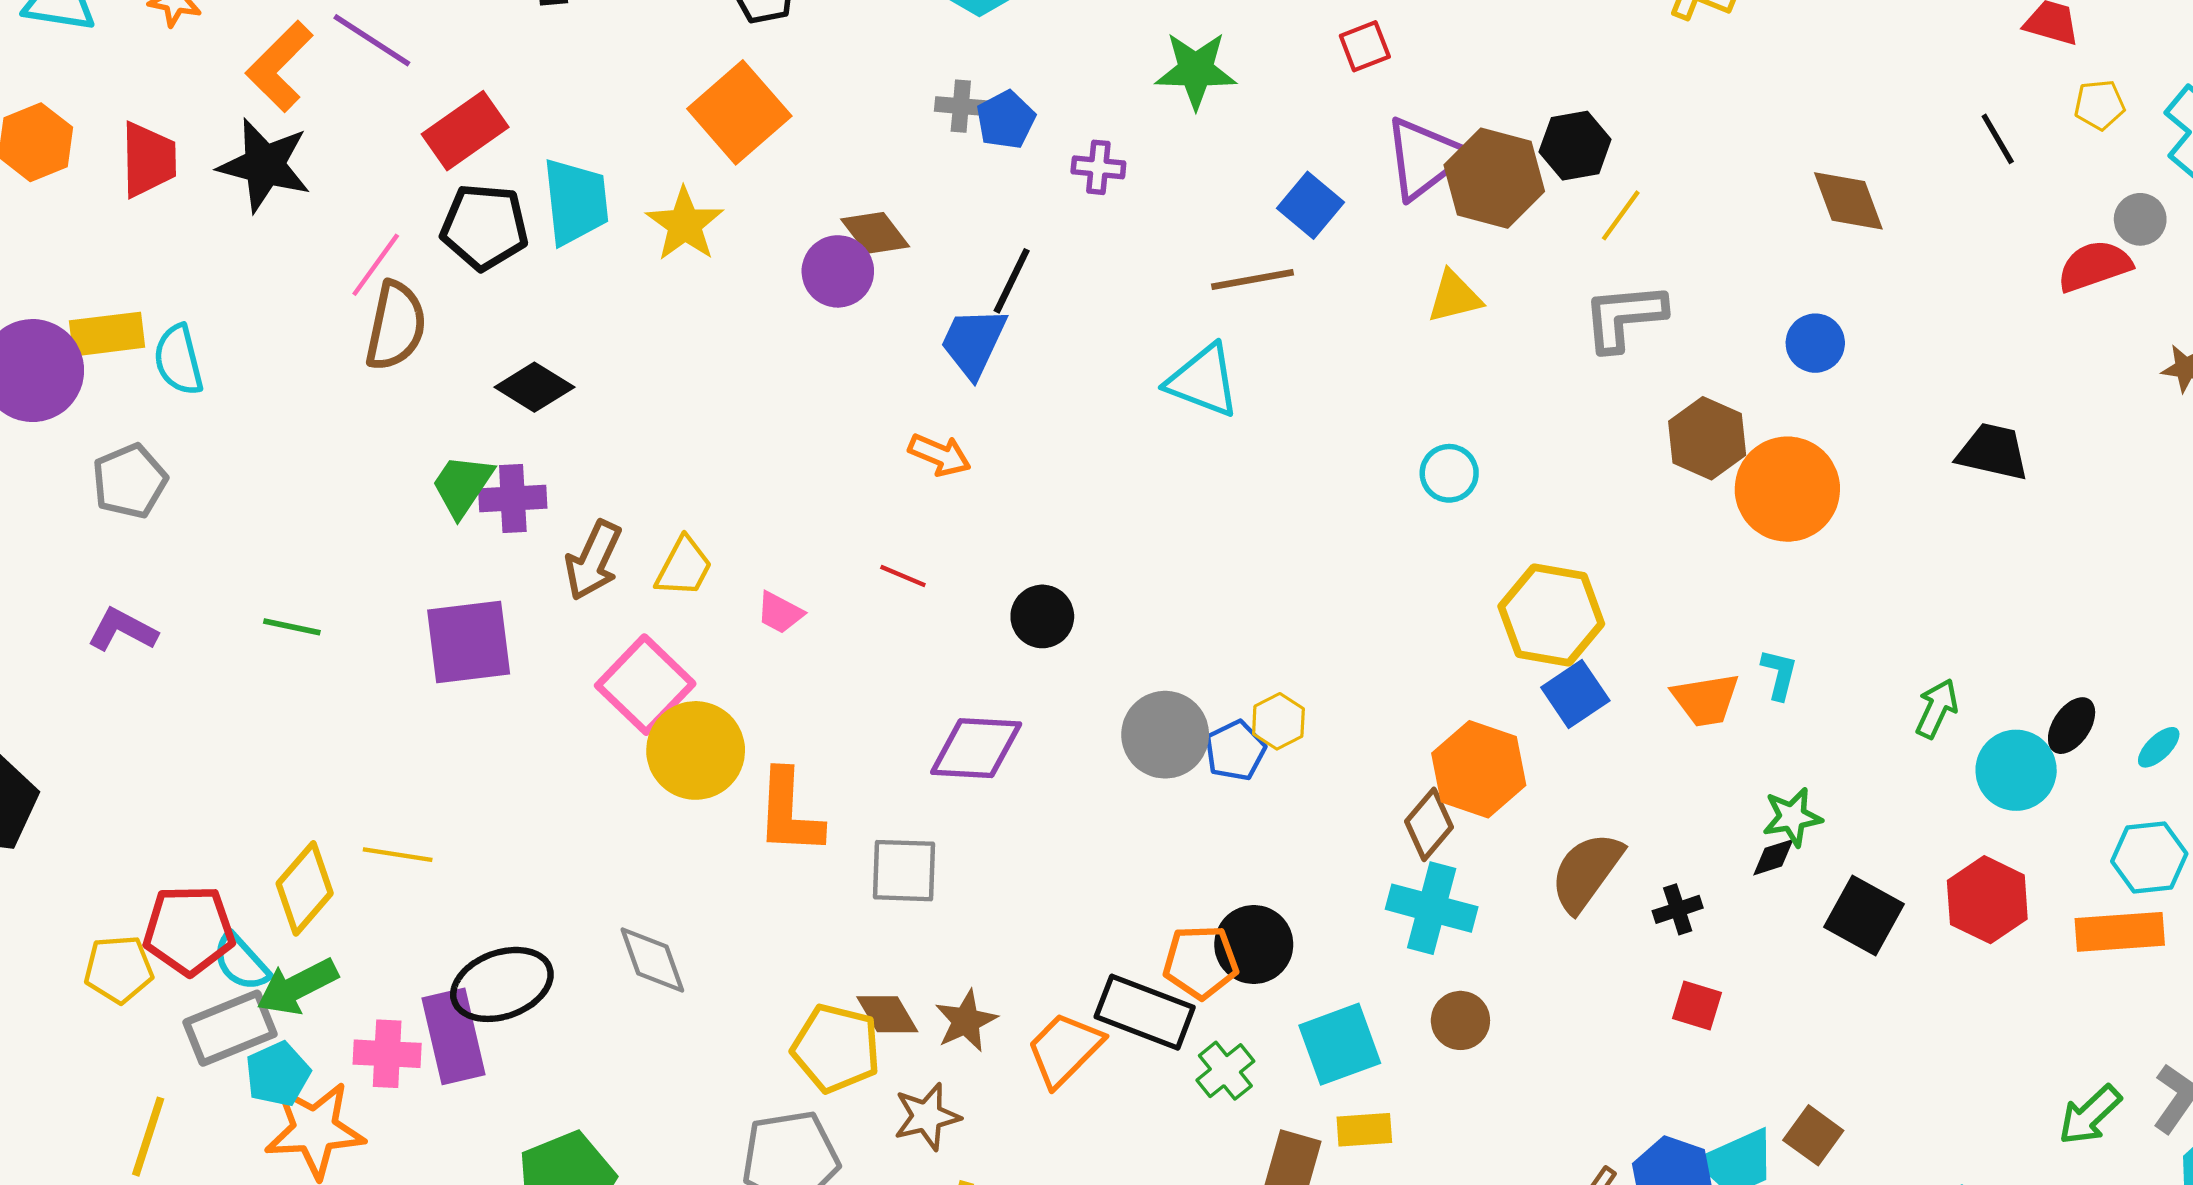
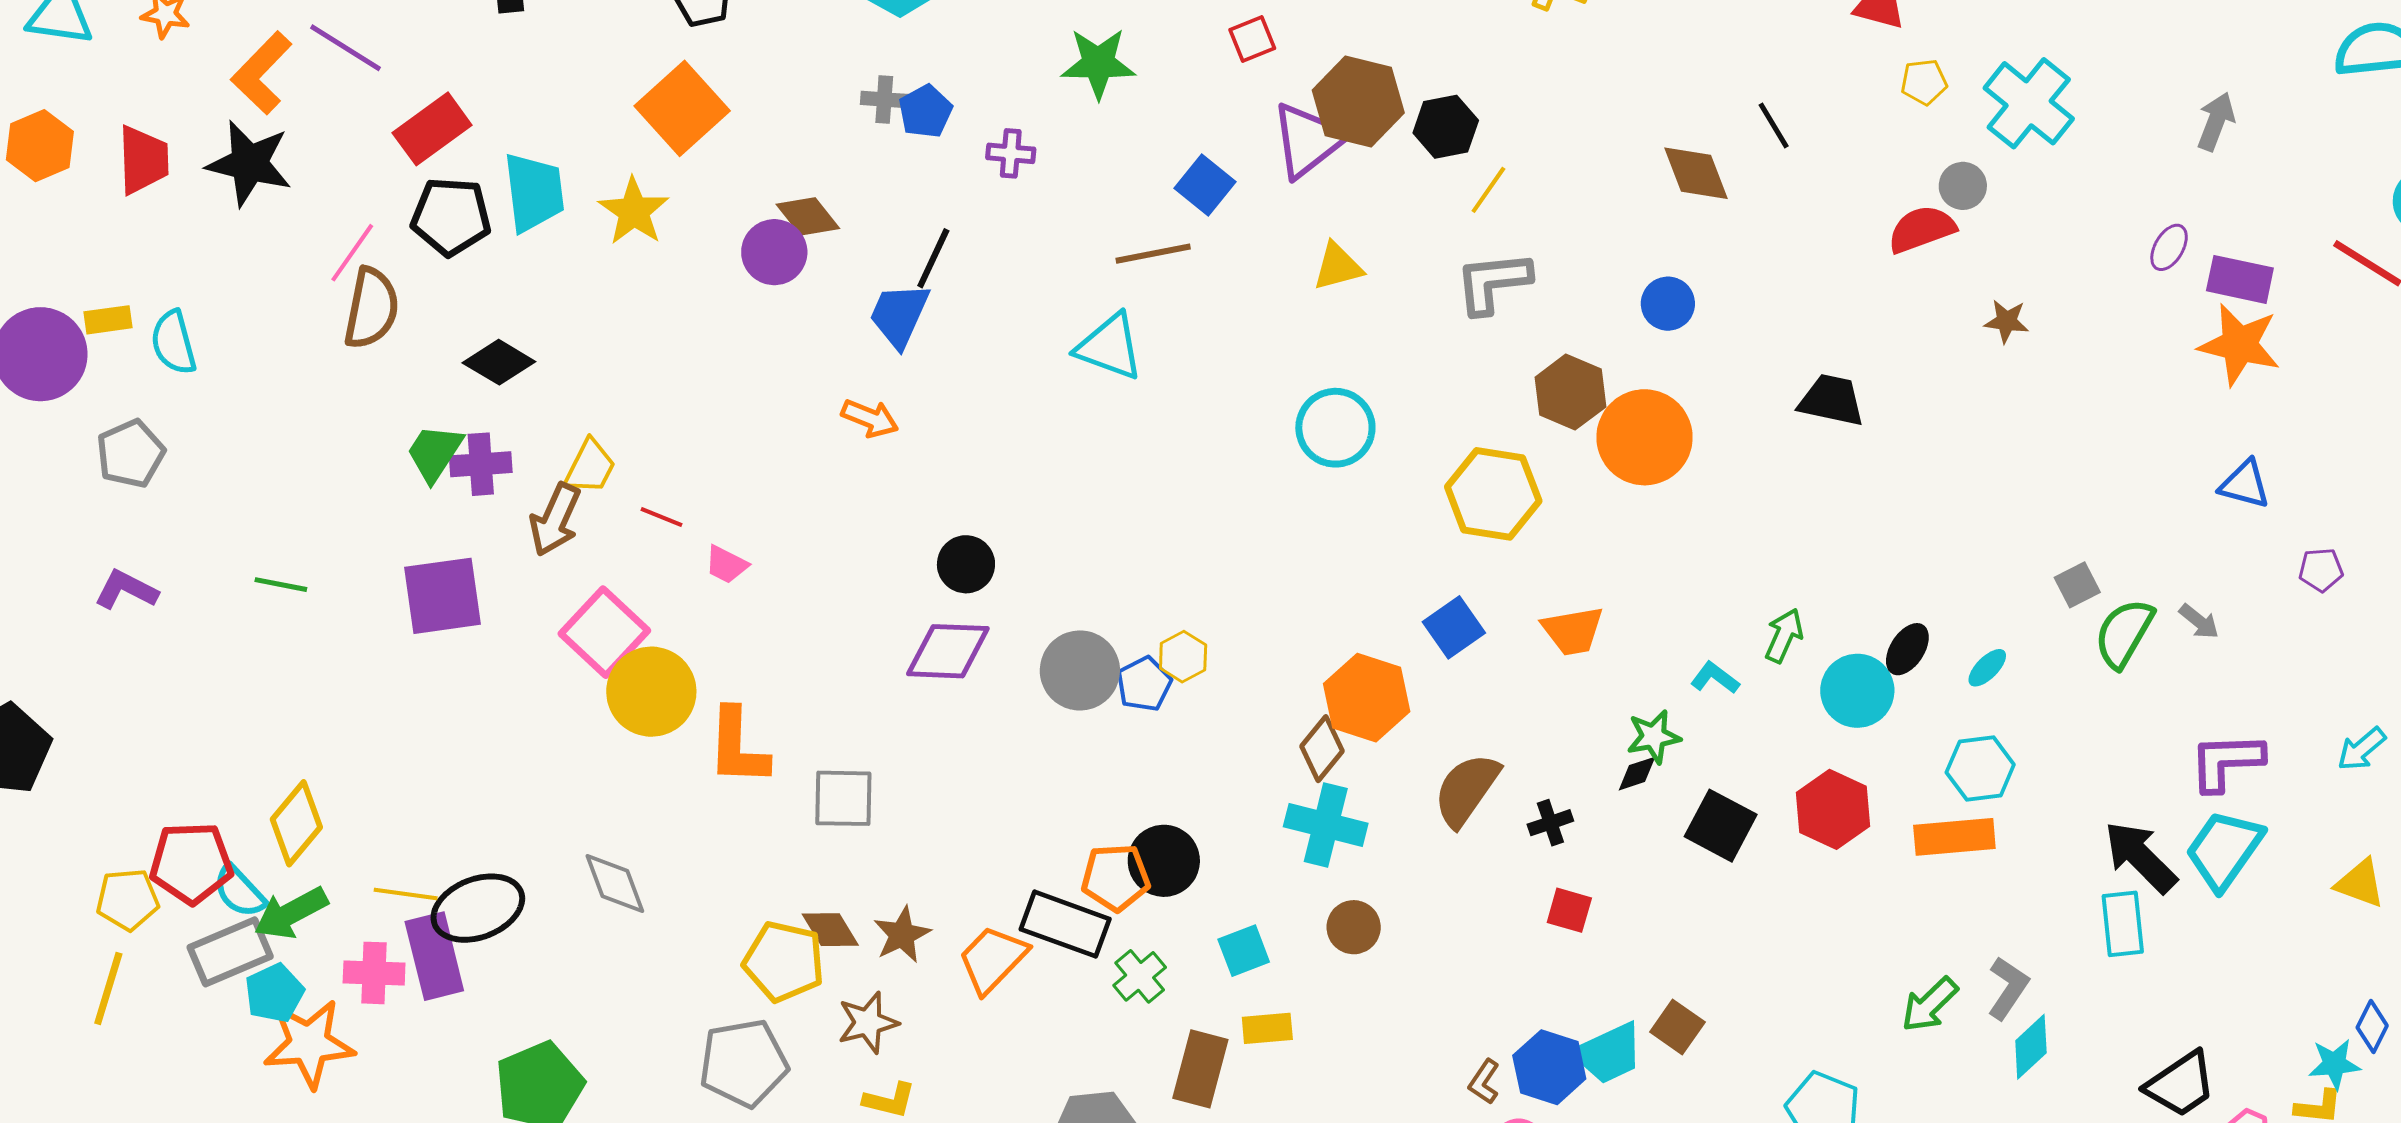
black line: (1998, 139) -> (1774, 126), moved
brown hexagon: (1494, 178) -> (1358, 102), moved
yellow rectangle: (107, 334) -> (108, 320), size x0.7
cyan circle: (1449, 473) -> (1335, 428), size x1.5
yellow trapezoid: (684, 567) -> (590, 467), moved
red line: (903, 576) -> (662, 517), moved
yellow hexagon: (1551, 615) -> (1493, 494), moved
cyan L-shape: (1779, 674) -> (1715, 678), moved, turned -66
purple diamond: (976, 748) -> (948, 651), moved
yellow line: (398, 855) -> (406, 894), moved
cyan square: (1340, 1044) -> (1244, 951), size x0.7
yellow line: (148, 1137) -> (108, 988), moved

